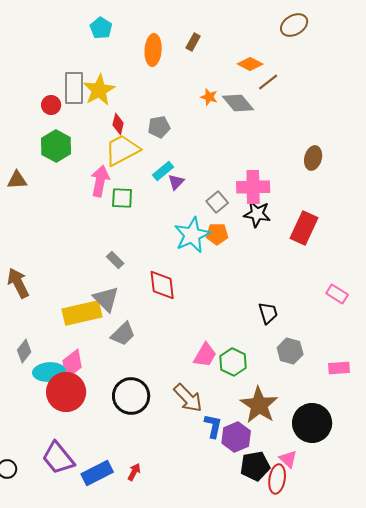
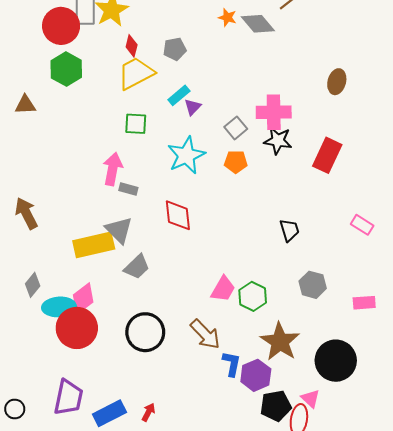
red circle: (51, 105) -> (61, 26), size x1.8
pink arrow: (100, 181) -> (113, 169), moved
cyan star: (192, 235) -> (186, 155), moved
gray rectangle: (115, 260) -> (128, 189), turned -30
black trapezoid: (268, 313) -> (289, 230), moved
purple trapezoid: (58, 458) -> (68, 397), turned -129

